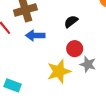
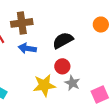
black semicircle: (71, 21) -> (63, 40), size x1.5

